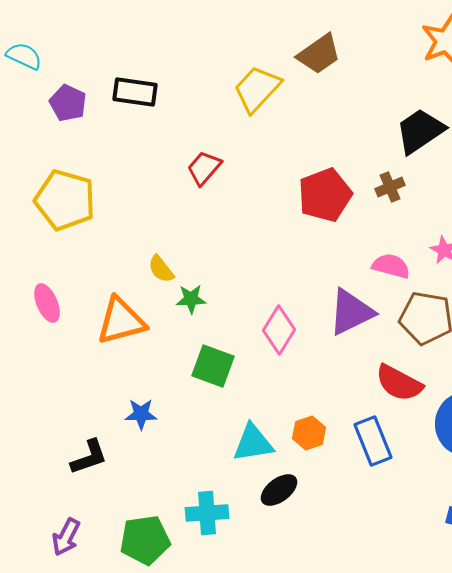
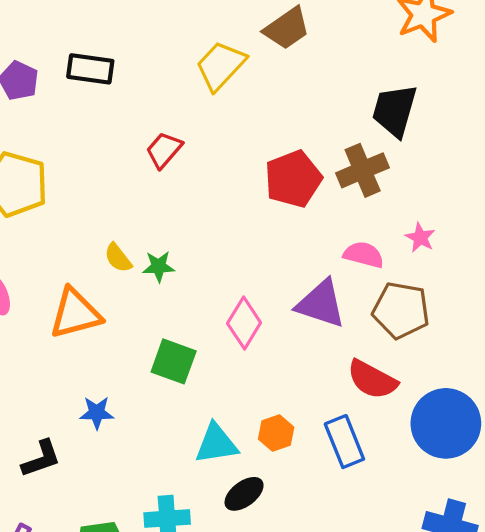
black trapezoid: (420, 131) -> (395, 111), turned -40
brown cross: (390, 187) -> (363, 170), size x1.6
green star: (191, 299) -> (159, 266), moved
purple triangle: (351, 312) -> (321, 304), turned 44

